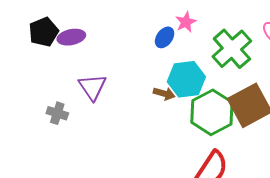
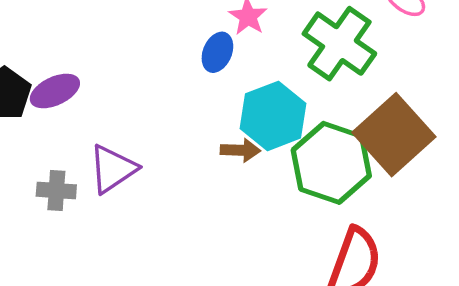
purple triangle: (92, 87) -> (113, 169), turned 44
gray cross: (57, 113) -> (56, 191), moved

